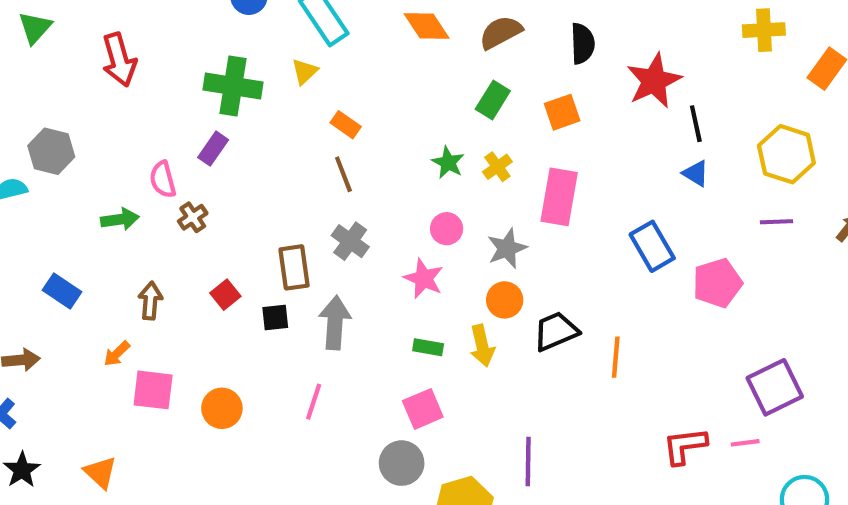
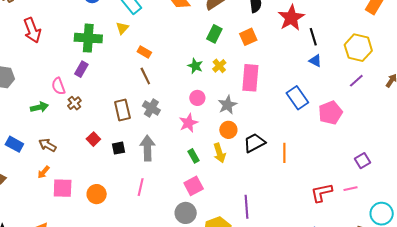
purple line: (777, 222) -> (356, 81), turned -35
brown rectangle: (294, 267) -> (122, 110), moved
pink star: (424, 279) -> (188, 123), turned 30
brown arrow: (150, 301) -> (47, 145), moved, turned -60
green rectangle: (428, 347) -> (193, 156), turned 56
purple square: (775, 387) -> (362, 161), size x0.6

